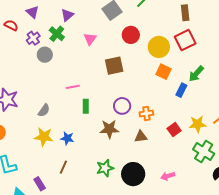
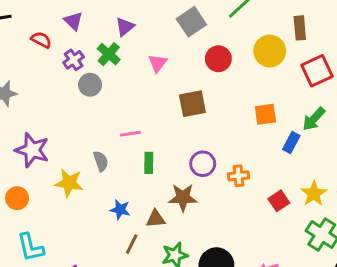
red square: (185, 40) -> (317, 71), moved
yellow circle: (159, 47) -> (270, 51), moved
orange square: (164, 72) -> (265, 114), turned -35
gray semicircle: (44, 110) -> (101, 161), moved, turned -56
yellow star: (198, 124) -> (314, 194), turned -30
yellow star: (44, 137) -> (69, 183), moved
brown triangle: (141, 137) -> (156, 219), moved
brown line: (63, 167) -> (132, 244), moved

